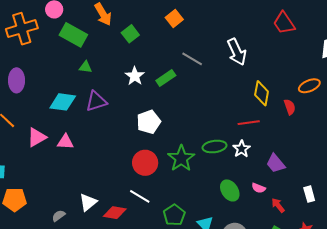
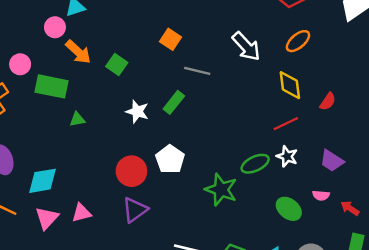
orange square: (174, 19) -> (171, 39), moved
orange ellipse: (309, 86) -> (298, 41), moved
purple triangle: (96, 101) -> (135, 210), moved
cyan diamond: (63, 102) -> (42, 181), moved
red semicircle: (290, 107) -> (328, 101), moved, turned 70
red circle: (145, 163) -> (131, 171), moved

